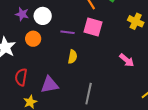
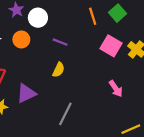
pink square: (93, 27) -> (111, 46), moved
purple triangle: (50, 85) -> (26, 93), turned -30

